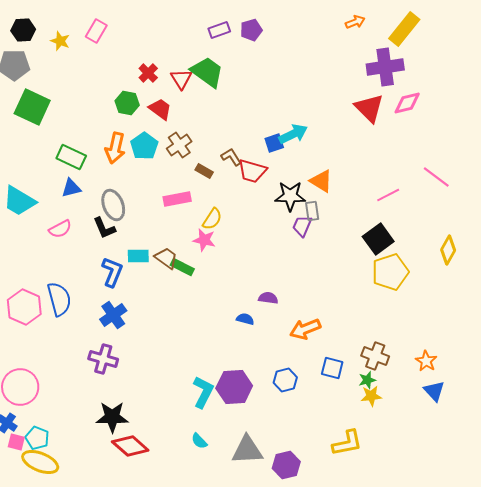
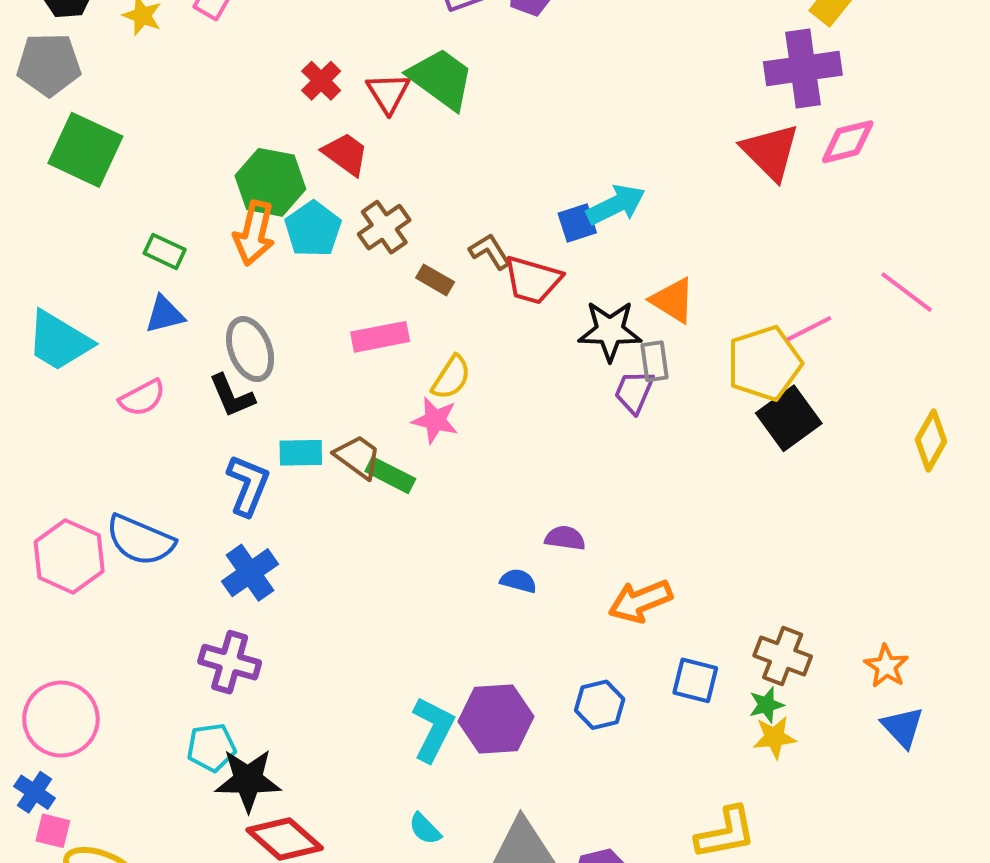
green hexagon: (127, 103) -> (270, 182), moved, size x1.4
green rectangle: (71, 157) -> (165, 251), size x0.7
yellow pentagon: (390, 272) -> (764, 363), moved
blue semicircle: (59, 299) -> (140, 540), turned 128
cyan pentagon: (37, 438) -> (211, 747), moved, turned -30

